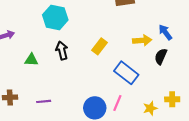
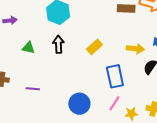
blue rectangle: (126, 73) -> (115, 76), turned 30
pink line: (117, 103) -> (114, 103), moved

